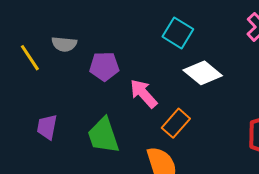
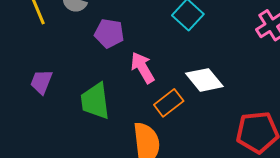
white diamond: (203, 73) -> (204, 80), moved

